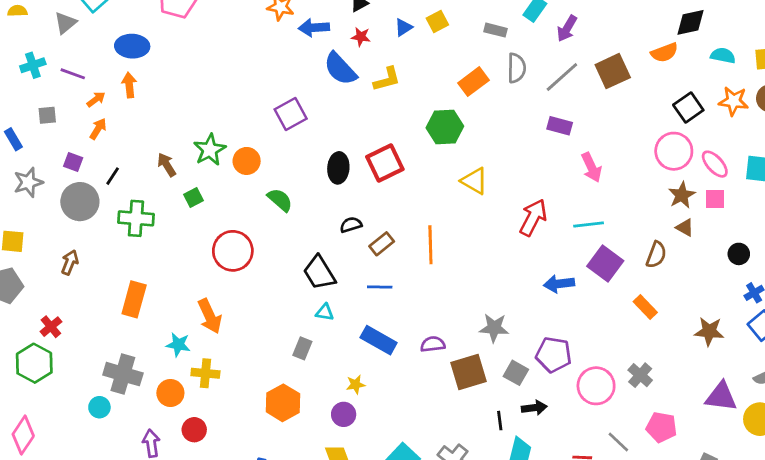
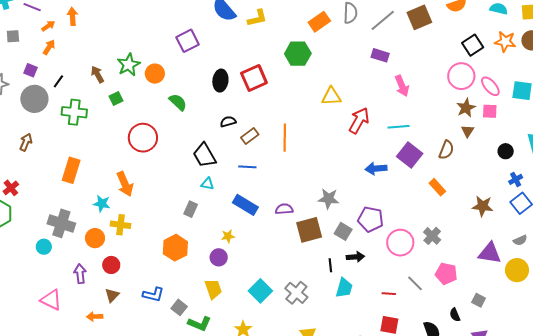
yellow triangle: (474, 181) -> (331, 96), moved, turned -35
brown triangle: (685, 227) -> (467, 131), turned 32

